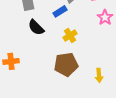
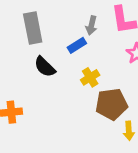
brown pentagon: (66, 64) -> (111, 104), moved

